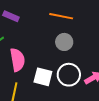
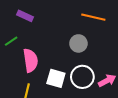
orange line: (61, 16) -> (93, 17), moved

